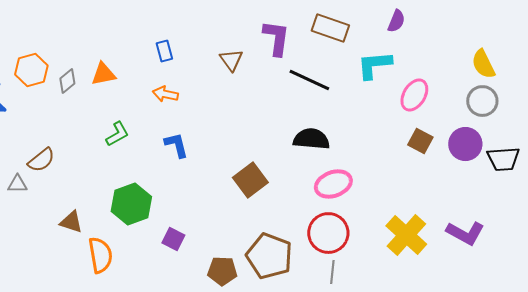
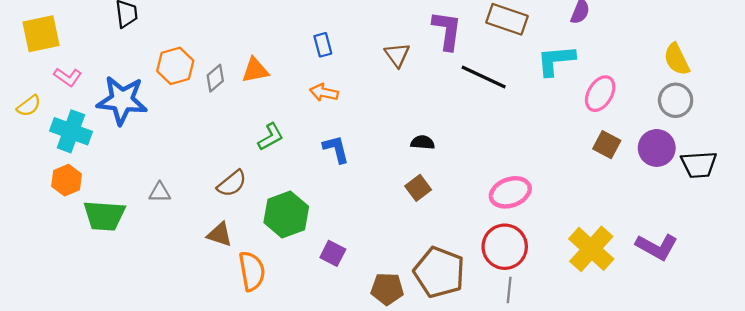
black semicircle: (311, 139) -> (423, 142), moved, size x0.6
brown semicircle: (41, 160) -> (232, 183), moved
brown square: (250, 180) -> (418, 188), size x0.7

